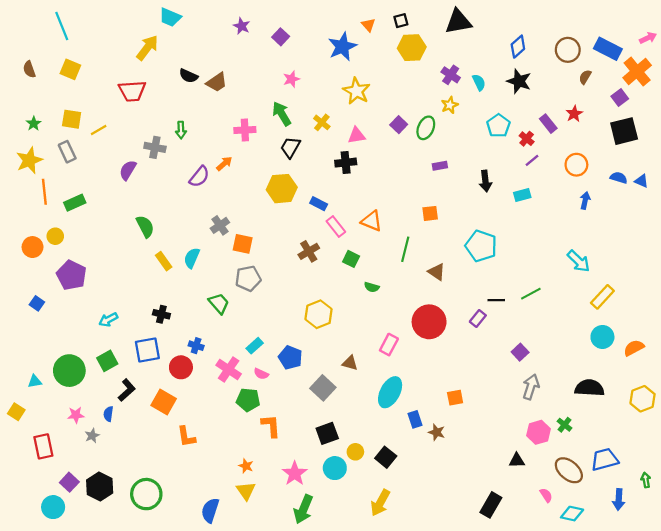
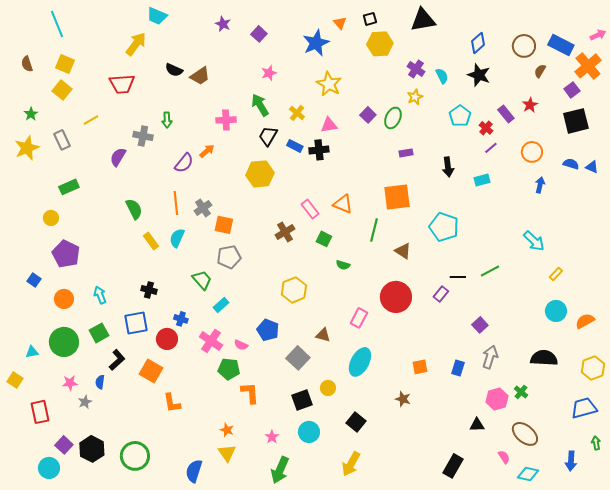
yellow square: (72, 119) -> (62, 90), moved, turned 30
orange line: (44, 192) -> (176, 203), moved
blue rectangle: (319, 204) -> (295, 146), moved
orange square: (430, 213) -> (397, 197), size x1.8
orange circle: (33, 247) -> (64, 299), moved
yellow rectangle: (602, 297) -> (556, 274), size x0.6
cyan arrow: (108, 320) -> (100, 295), turned 96
cyan rectangle: (255, 346) -> (221, 305), moved
blue rectangle: (415, 419) -> (458, 368), moved, turned 35
yellow circle: (355, 452) -> (328, 388), moved
blue trapezoid: (605, 459) -> (584, 408), moved
pink star: (295, 473) -> (272, 437), size x0.6

